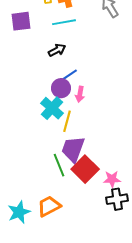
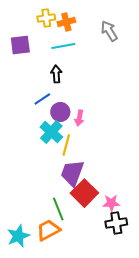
black arrow: (57, 50) -> (56, 74), turned -66
blue line: (69, 75) -> (42, 99), moved
green line: (59, 165) -> (58, 209), moved

